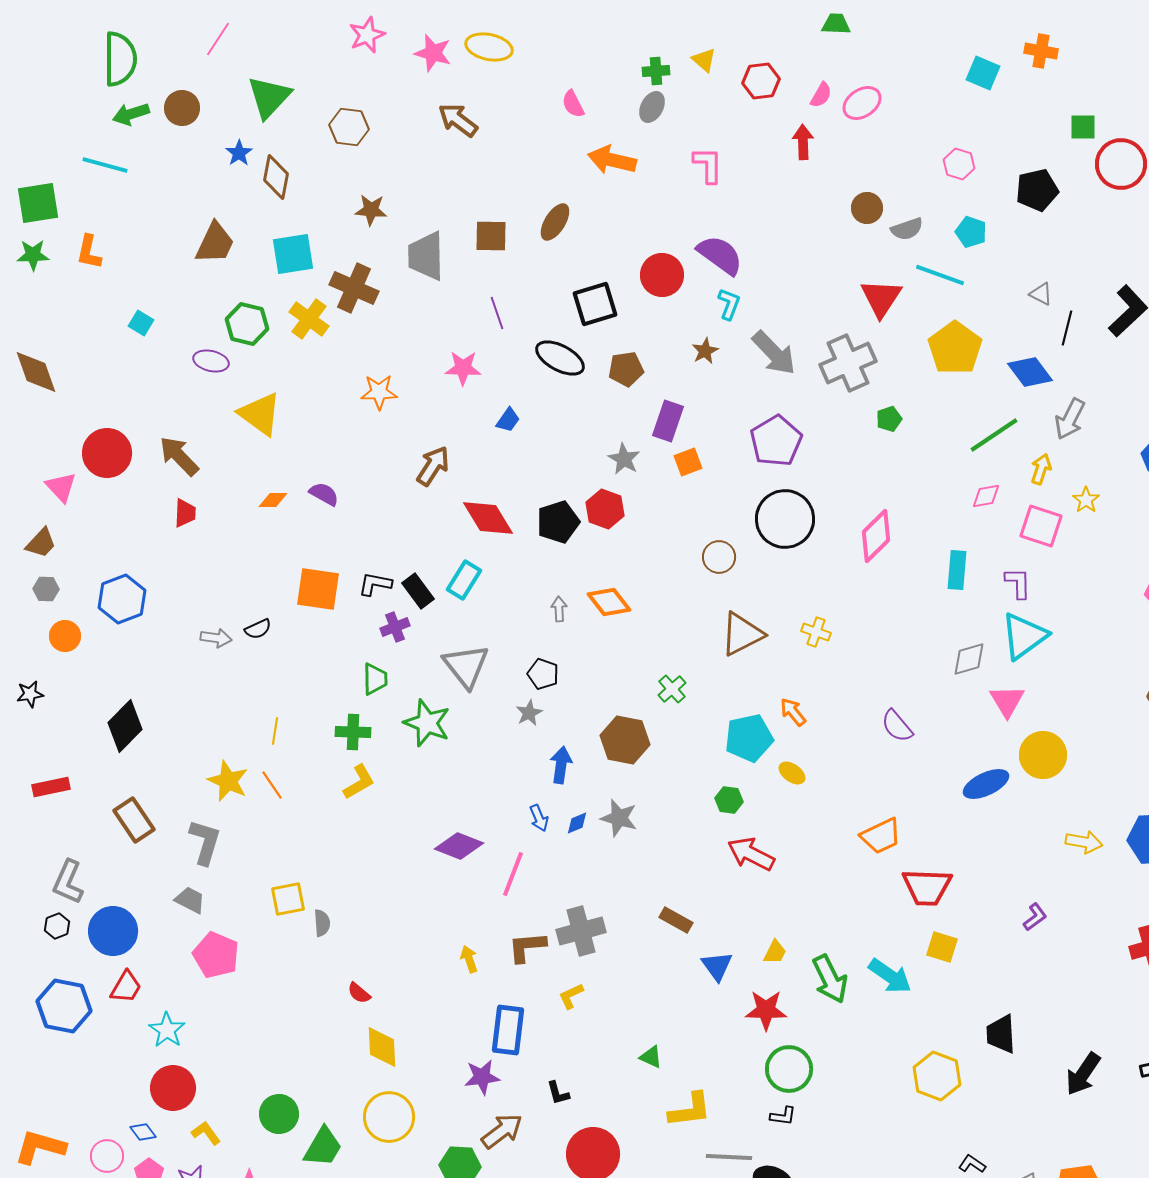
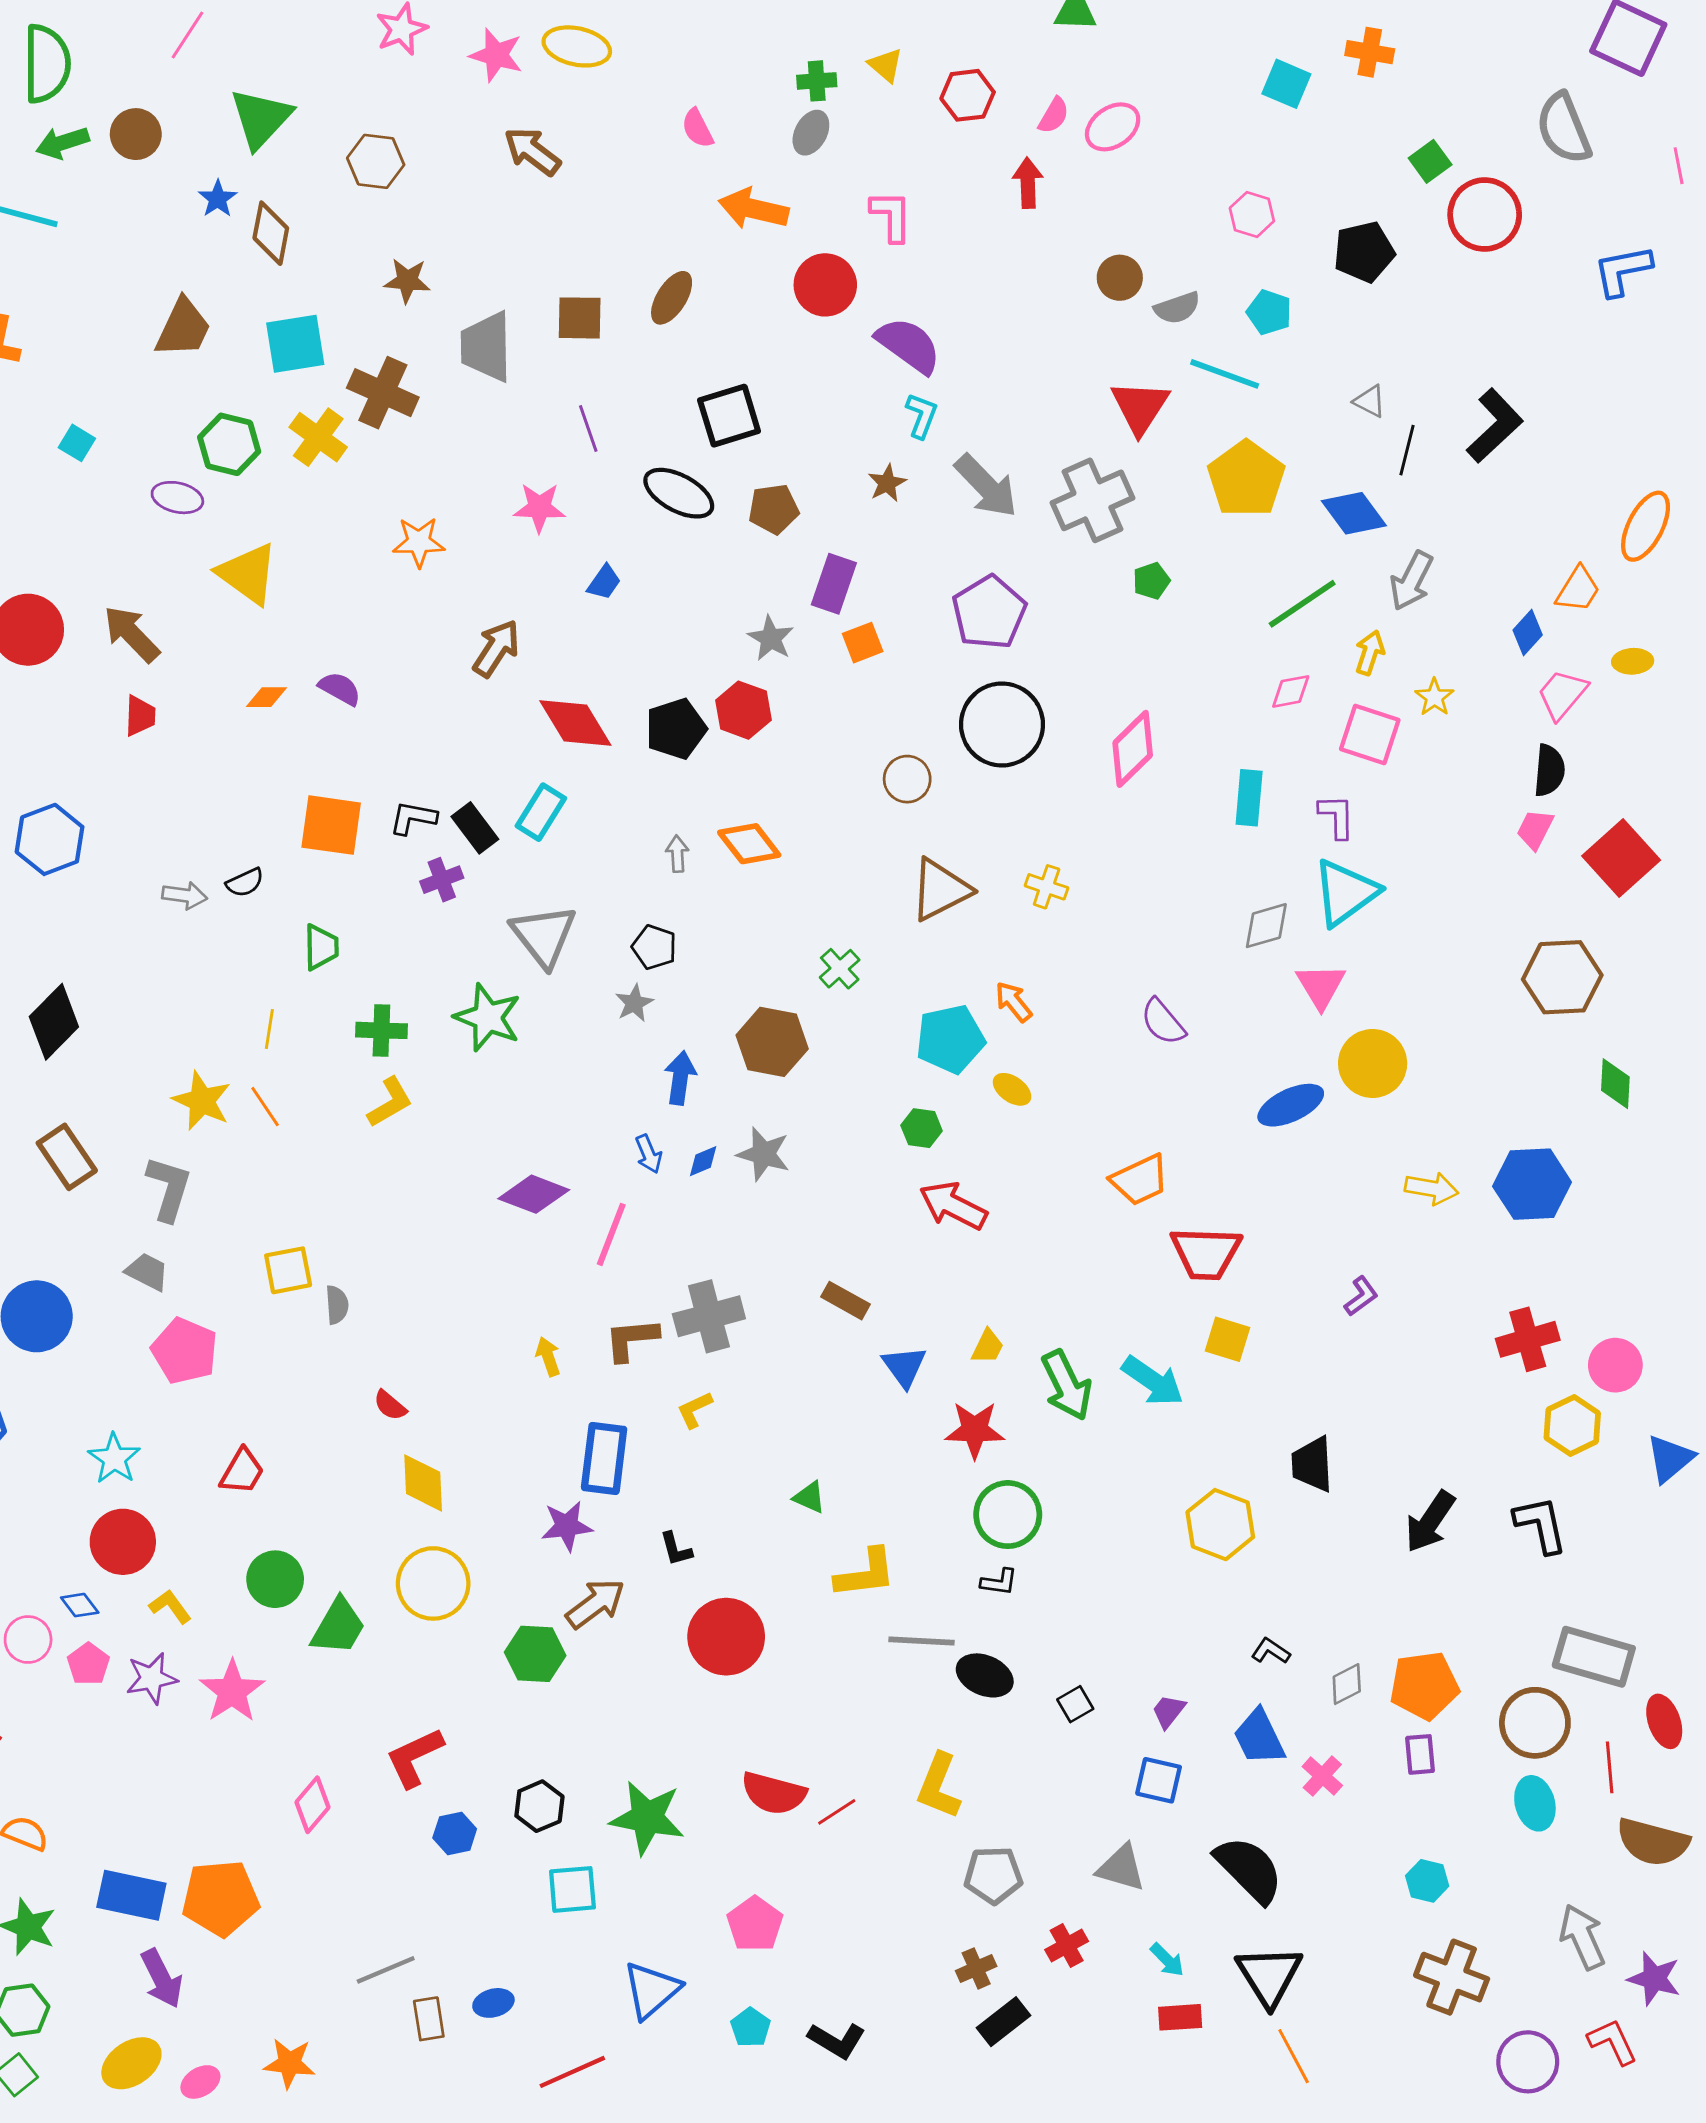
green square: (1083, 127) -> (1430, 161), turned -36
red circle: (662, 275) -> (825, 285), moved
green trapezoid: (375, 679) -> (321, 947), moved
red trapezoid: (126, 987) -> (242, 1471), moved

